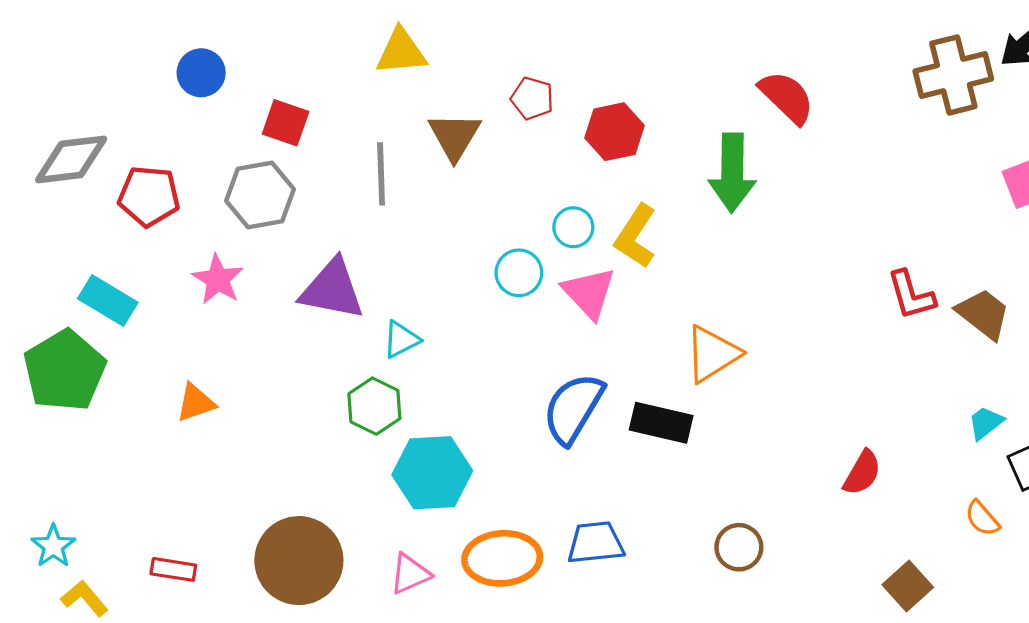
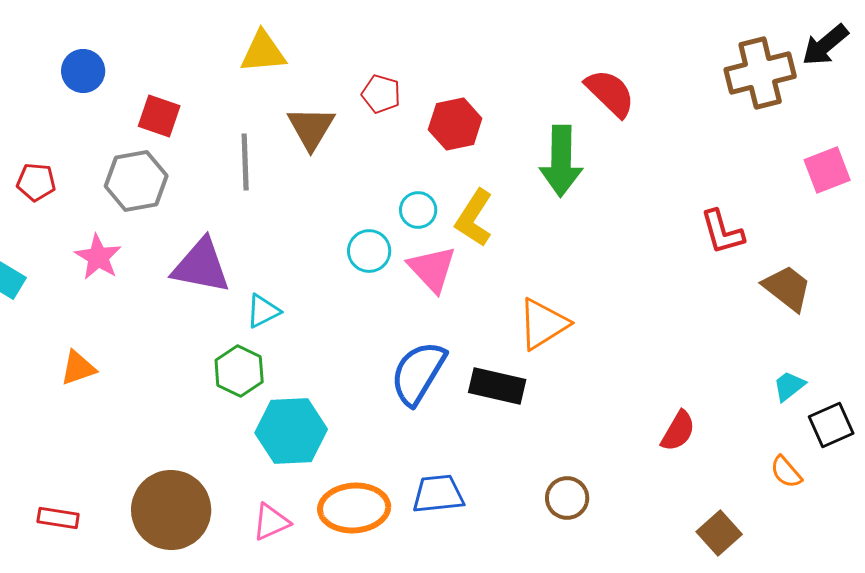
red pentagon: (149, 196) -> (36, 182), size x0.7
red L-shape: (911, 295) -> (722, 232), moved

